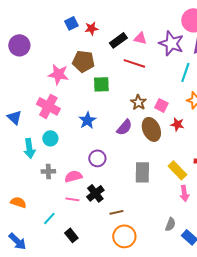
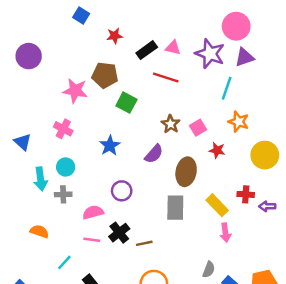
blue square: (71, 23) -> (81, 16), moved, turned -32
green square: (101, 84) -> (126, 103), turned 30
pink square: (161, 105) -> (198, 128), turned 32
pink cross: (48, 106) -> (63, 129), size x0.7
brown ellipse: (151, 129) -> (186, 172), moved, turned 35
gray cross: (48, 171) -> (63, 194), moved
orange semicircle: (18, 202) -> (39, 231), moved
brown line: (116, 212) -> (144, 243), moved

